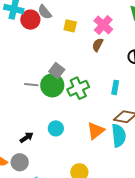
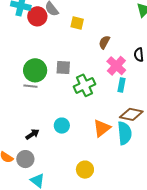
pink cross: (103, 25) -> (116, 66), moved
gray square: (57, 70) -> (63, 68), turned -35
gray line: (31, 85) -> (30, 86), moved
green circle: (52, 85) -> (35, 70), moved

